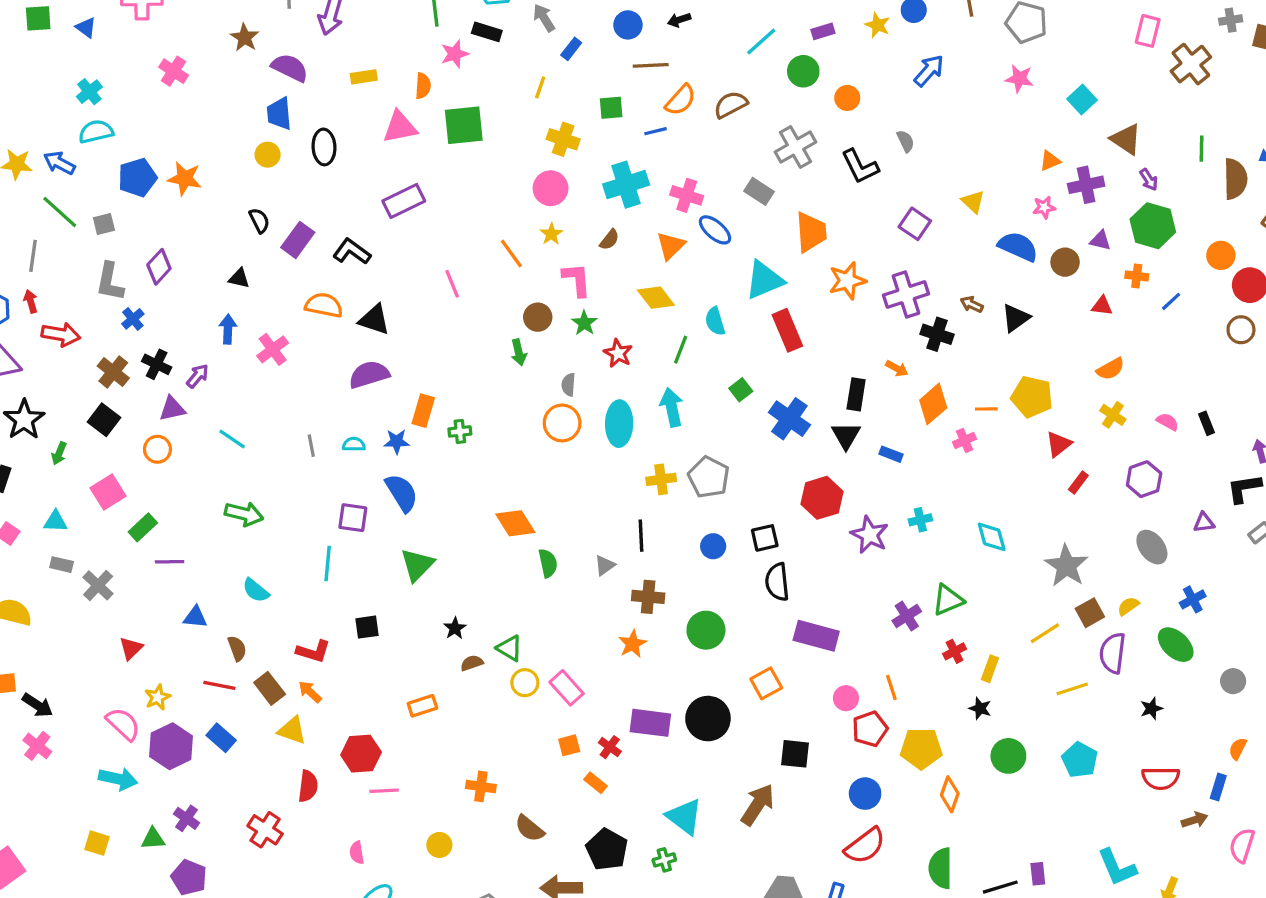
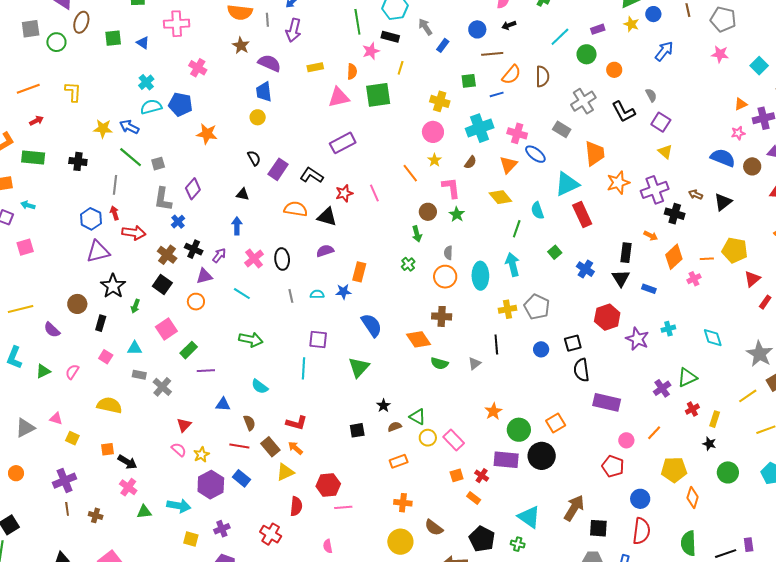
yellow line: (540, 87) -> (401, 68), moved
brown semicircle: (731, 105) -> (542, 76), turned 120
black ellipse: (324, 147) -> (282, 259), moved
blue pentagon: (137, 178) -> (180, 104), moved, turned 30
yellow triangle: (973, 202) -> (665, 152), moved
purple square: (915, 224) -> (661, 122), moved
pink cross: (273, 349) -> (254, 259), moved
red star: (618, 353) -> (344, 193), moved, turned 30
purple semicircle: (369, 374) -> (325, 251), size x0.7
blue cross: (789, 419) -> (585, 269), size x0.7
green cross: (460, 431) -> (408, 264), moved, turned -32
blue semicircle: (402, 493) -> (372, 325), moved
green semicircle: (548, 563) -> (439, 363), turned 120
brown cross: (648, 597) -> (442, 316), moved
black square: (367, 627) -> (357, 430), moved
green circle: (706, 630) -> (519, 430), moved
orange square: (766, 683) -> (556, 423), moved
orange line: (891, 688) -> (654, 433), turned 63
orange rectangle: (422, 706) -> (399, 461), moved
pink semicircle: (123, 724) -> (179, 450), moved, size x0.7
red pentagon: (870, 729) -> (613, 466), moved, turned -30
yellow triangle: (292, 730) -> (285, 472), turned -42
black square: (795, 754) -> (598, 528), moved
purple cross: (187, 818) -> (222, 529), turned 35
green triangle: (153, 839) -> (144, 512), moved
yellow square: (97, 843) -> (191, 539), moved
yellow circle: (439, 845) -> (400, 542), moved, size x1.6
red semicircle: (865, 846) -> (641, 531), turned -44
green cross: (664, 860) -> (518, 544), turned 32

